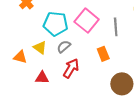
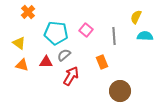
pink square: (87, 21) -> (86, 30), size x0.6
yellow triangle: (40, 48) -> (19, 43), moved
red triangle: (42, 78) -> (46, 62), moved

